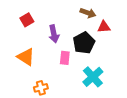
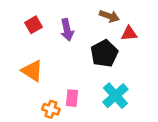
purple arrow: (54, 34) -> (67, 30), moved
pink rectangle: (65, 58) -> (72, 98), moved
orange cross: (41, 88) -> (51, 109), turned 32

